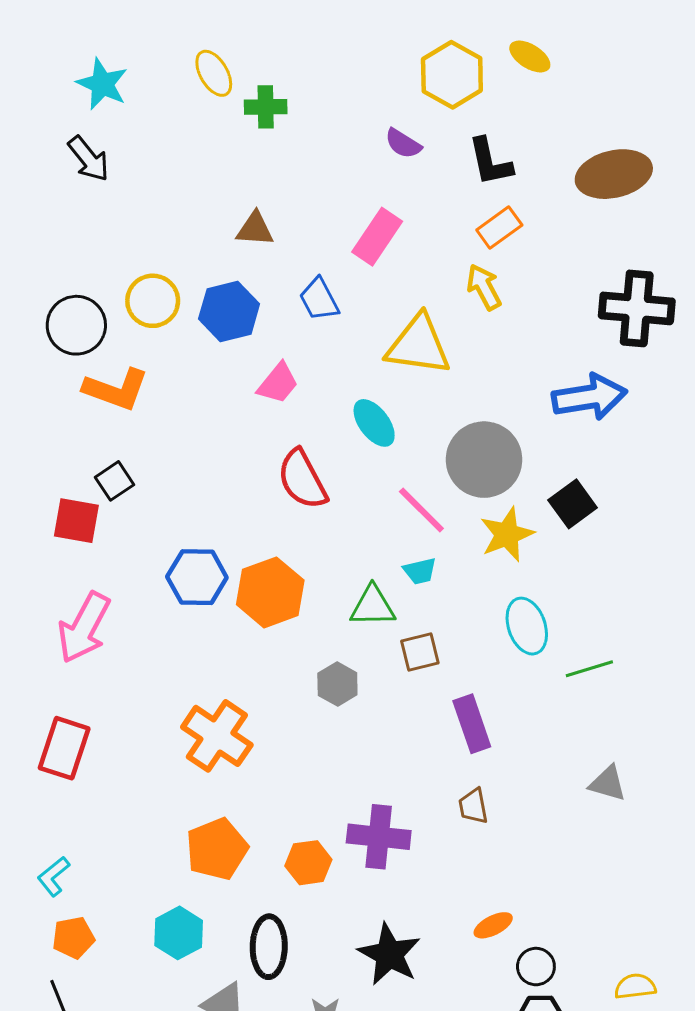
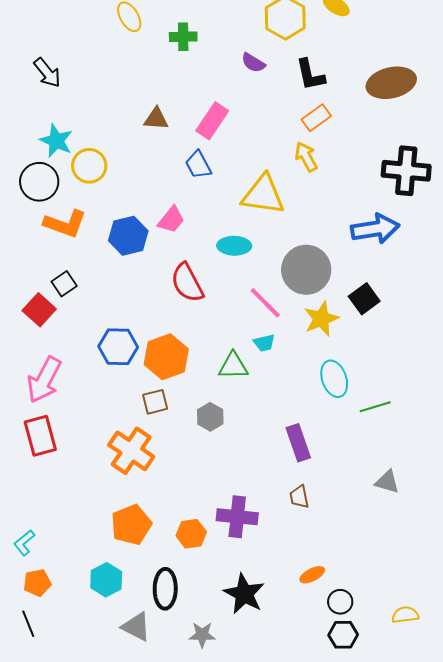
cyan star: (102, 84) -> (56, 141), moved
green cross: (266, 107) -> (183, 37), moved
pink rectangle: (377, 237) -> (212, 121), moved
blue hexagon: (229, 311) -> (128, 236), moved
cyan ellipse: (374, 423) -> (234, 246), turned -52
red square: (76, 521) -> (39, 310), turned 32
brown square: (420, 652) -> (155, 402), moved
red rectangle: (64, 748) -> (40, 436), moved, turned -33

